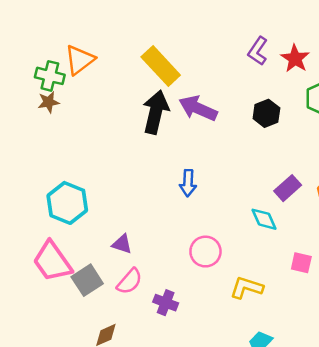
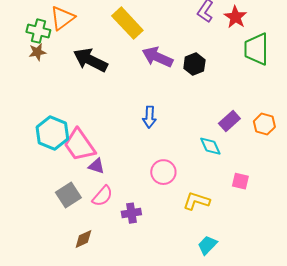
black arrow: (156, 112) -> (90, 60), moved, turned -76
black hexagon: (266, 113) -> (194, 64), moved
pink trapezoid: (52, 261) -> (79, 145), moved
purple cross: (166, 303) -> (131, 213), turned -30

